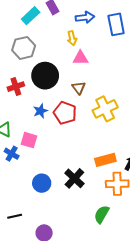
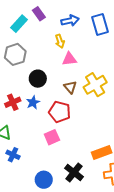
black circle: (45, 76) -> (38, 79), size x0.7
red cross: (16, 87) -> (13, 102), moved
yellow cross: (105, 109) -> (95, 85), moved
blue star: (40, 111) -> (33, 102), moved
pink square: (29, 140) -> (52, 137), moved, turned -35

